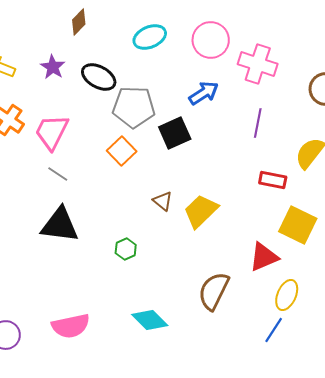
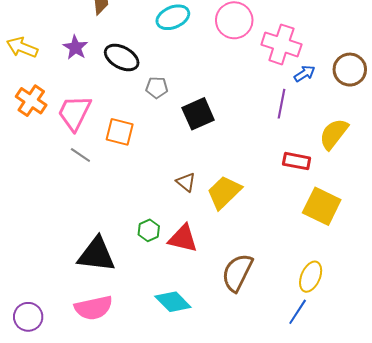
blue arrow: (204, 93) -> (305, 74), moved, size x0.7
gray pentagon: (134, 107) -> (157, 88), size x0.5
orange square: (122, 151) -> (120, 132), moved, turned -32
black triangle: (60, 225) -> (96, 255), moved
red triangle: (264, 257) -> (183, 238), moved, turned 36

